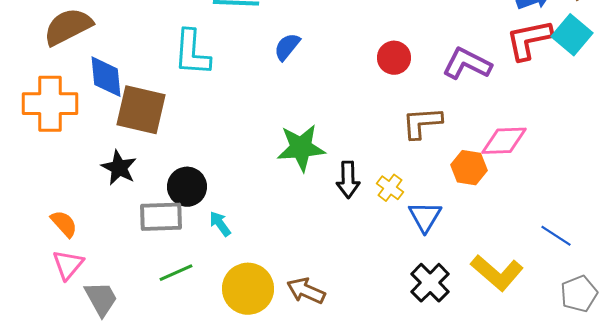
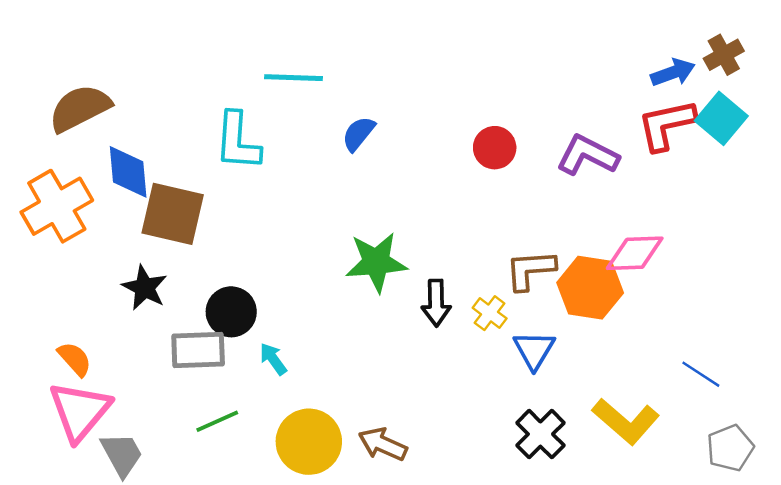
orange cross: (50, 104) -> (57, 206), turned -30
brown L-shape: (422, 123) -> (530, 270), moved
orange hexagon: (469, 168) -> (590, 288), size x1.4
pink triangle: (68, 265) -> (80, 411), size x1.6

